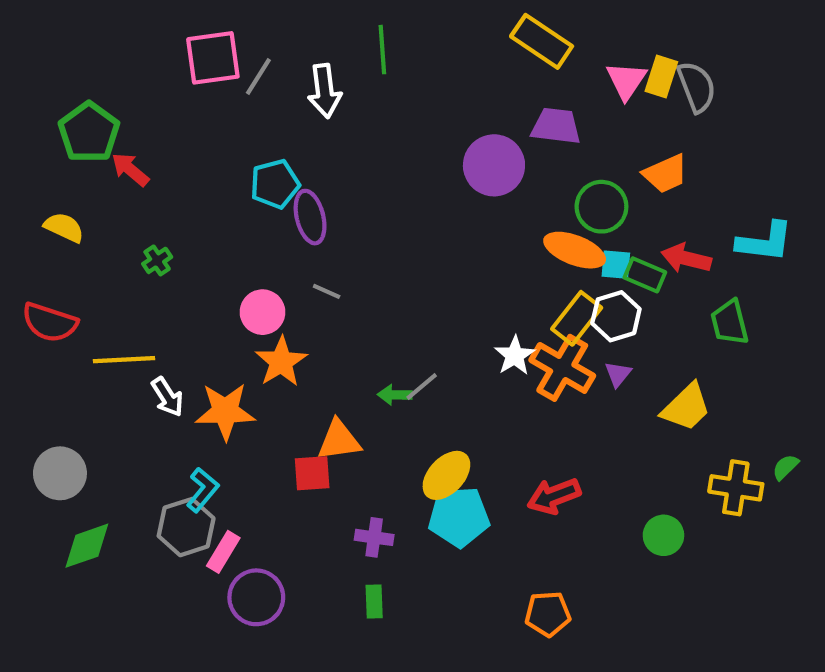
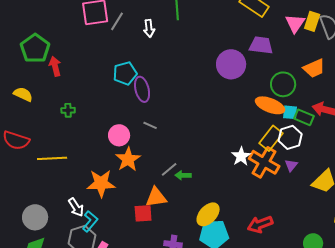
white arrow: (325, 91) -> (149, 28), size x0.7
red arrow: (130, 169) -> (55, 66), turned 36
green cross: (157, 260) -> (68, 110), turned 32
gray line: (422, 387) -> (169, 169), moved
white arrow: (167, 397) -> (76, 207), moved
gray circle: (60, 473) -> (35, 217), moved

